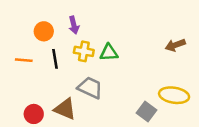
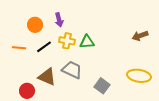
black line: (55, 59) -> (44, 47), turned 63
brown triangle: (65, 109) -> (47, 77), moved
gray square: (146, 111) -> (102, 86), moved

